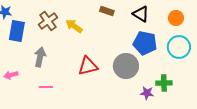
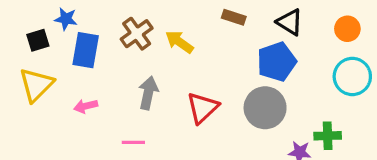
blue pentagon: (145, 43) -> (277, 62), moved, turned -30
gray arrow: (40, 57) -> (148, 93), moved
red triangle: (88, 66) -> (203, 108), turned -30
pink arrow: (11, 75) -> (86, 106), moved

